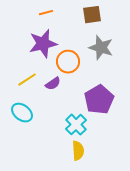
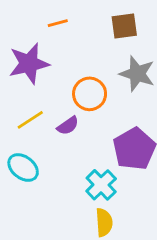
purple star: (43, 44) -> (29, 64), moved

